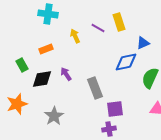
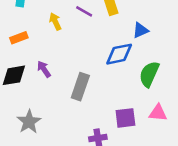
gray rectangle: (95, 88) -> (80, 87), turned 40
purple square: (115, 109) -> (125, 118), moved

